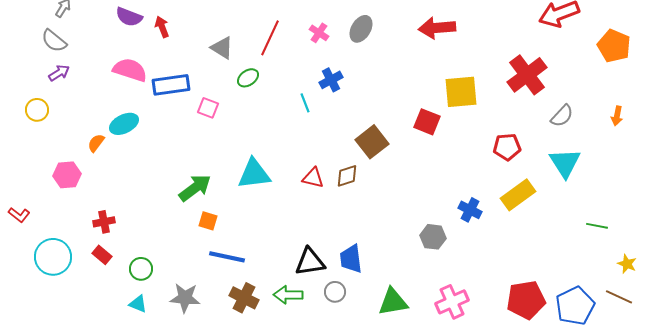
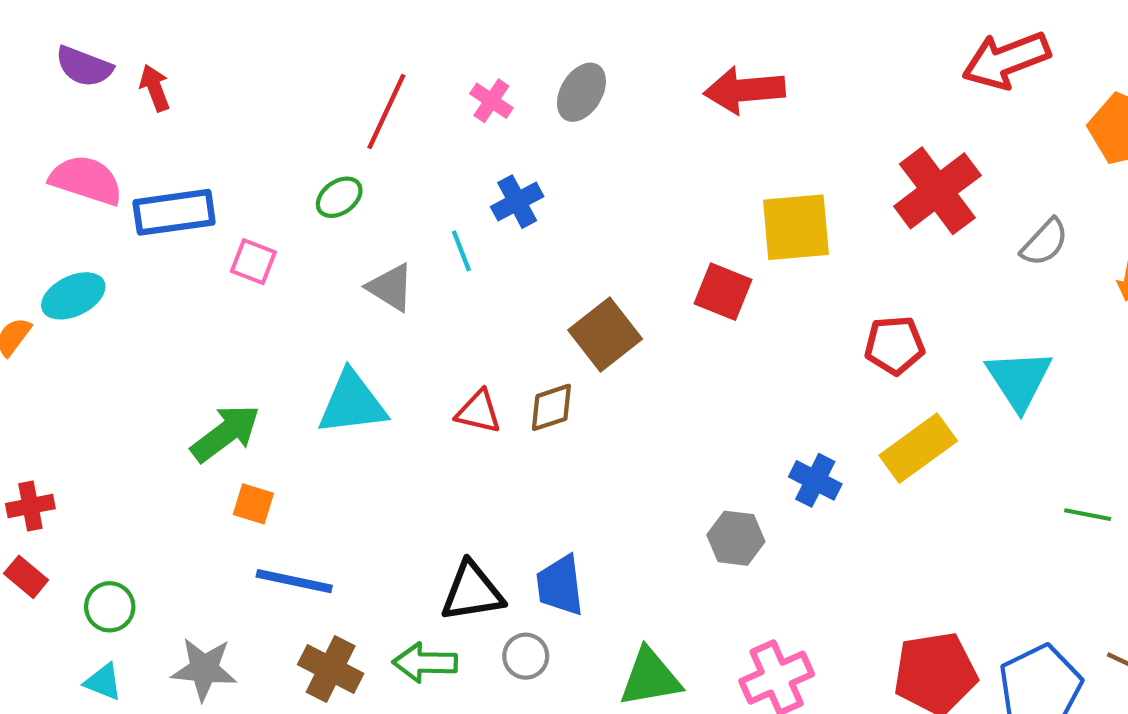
gray triangle: (222, 48) -> (391, 287), moved
gray semicircle: (562, 116) -> (1045, 242), moved

